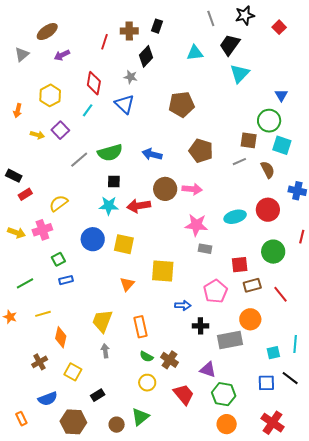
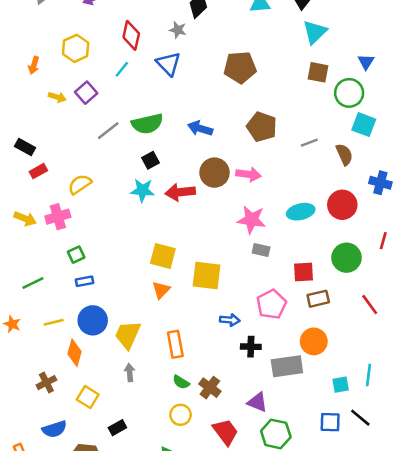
brown square: (249, 140) -> (318, 72), moved
black square: (114, 182) -> (151, 160), turned -32
blue circle: (93, 239) -> (93, 320), moved
yellow square: (124, 244) -> (163, 256), moved
red line: (281, 294) -> (370, 305), moved

